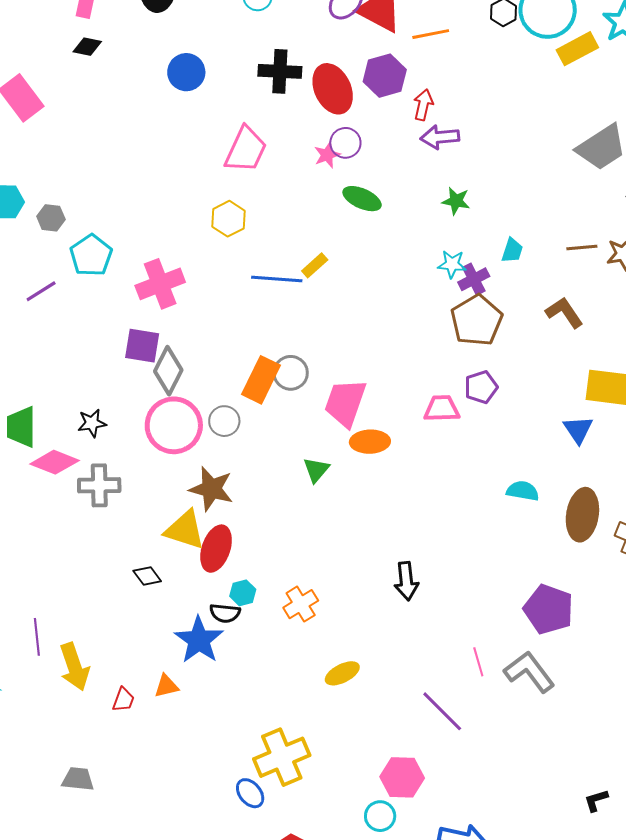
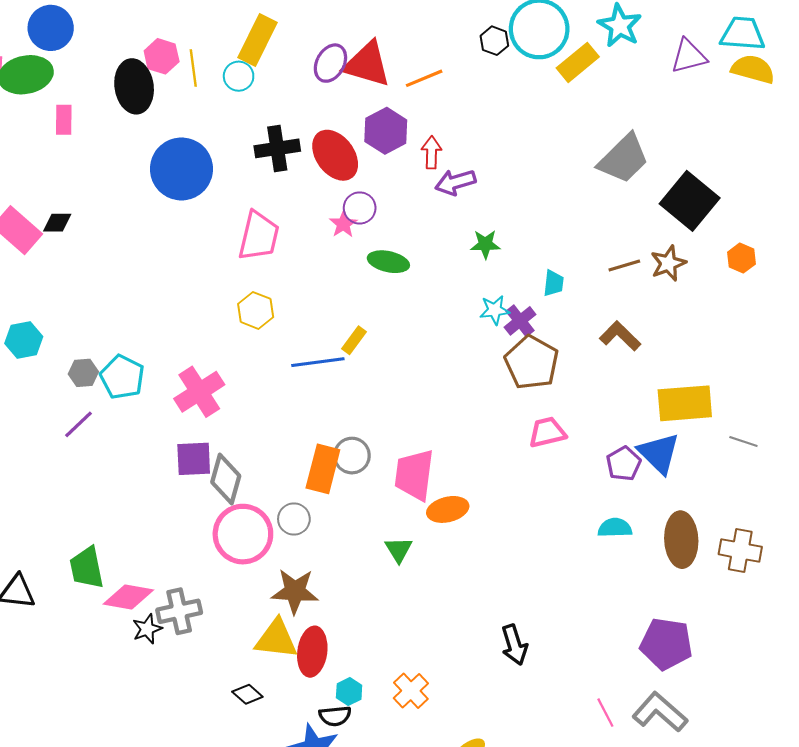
black diamond: (87, 47) -> (57, 223), moved
blue circle: (186, 72) -> (181, 169), size x1.6
gray hexagon: (51, 218) -> (83, 373), moved
purple pentagon: (481, 387) -> (624, 464), moved
pink trapezoid: (442, 409) -> (547, 432), moved
black star: (92, 423) -> (147, 629), moved
blue triangle: (578, 430) -> (659, 453), size x1.4

